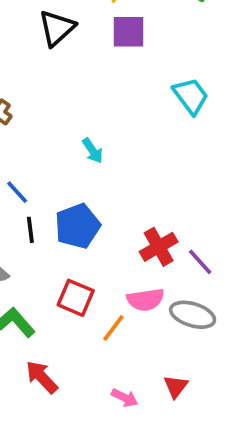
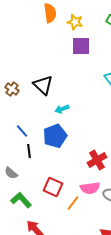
black triangle: (57, 28) -> (43, 85), moved, turned -35
cyan arrow: (93, 151) -> (62, 109), turned 104
blue pentagon: (78, 226) -> (55, 136), moved

